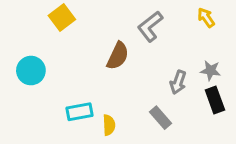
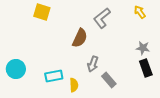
yellow square: (62, 18) -> (42, 12), turned -36
cyan circle: (31, 71) -> (16, 69), moved
gray arrow: (178, 82) -> (93, 64), moved

